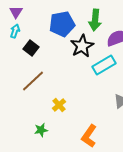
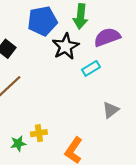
cyan rectangle: (104, 65) -> (91, 68), size x0.7
yellow cross: (59, 105) -> (39, 133), moved, turned 32

